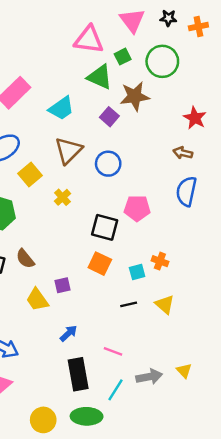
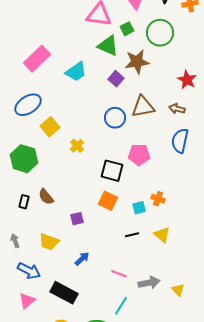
brown triangle: (68, 150) -> (143, 107), moved, turned 35
yellow trapezoid: (37, 300) -> (49, 242), moved, turned -35
black rectangle: (78, 374) -> (64, 293), moved, turned -52
gray arrow: (149, 377) -> (149, 283), moved

